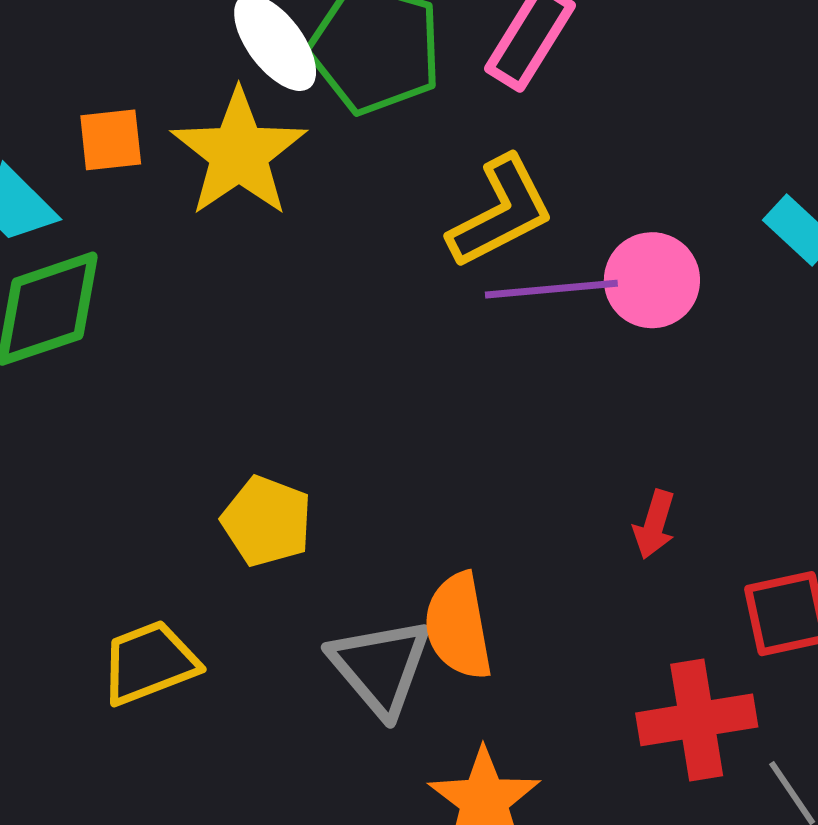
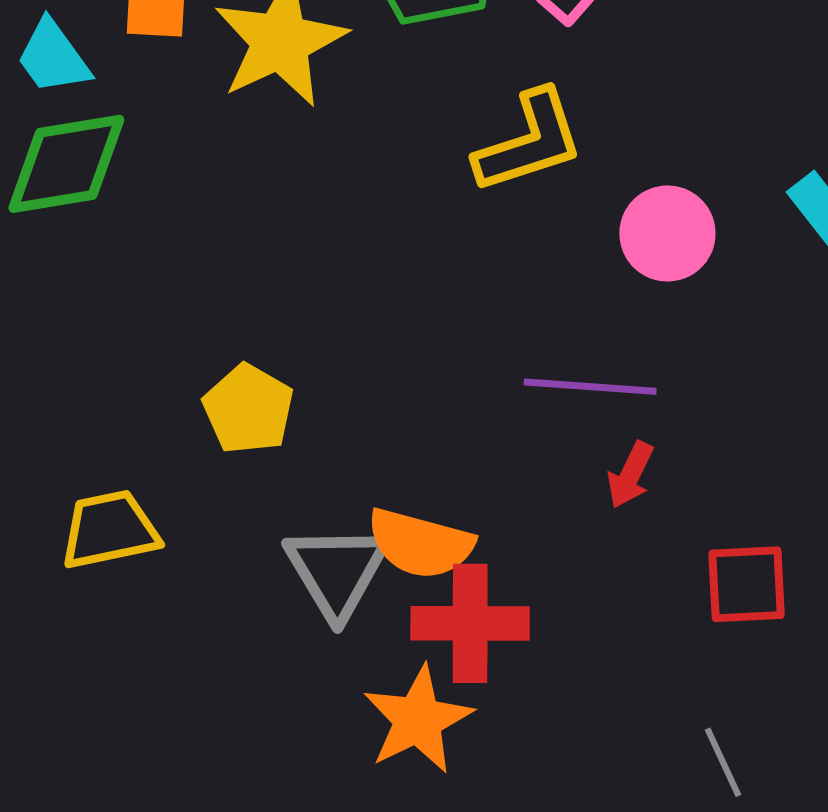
purple line: (551, 289) -> (590, 387), moved
orange semicircle: (458, 626) -> (420, 544), turned -74
red cross: (697, 720) -> (470, 623), moved

